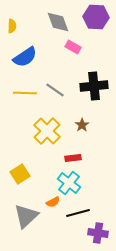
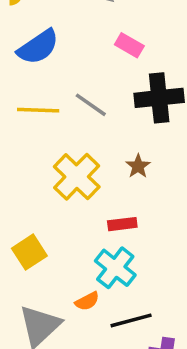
pink rectangle: (73, 47) -> (129, 45), moved

